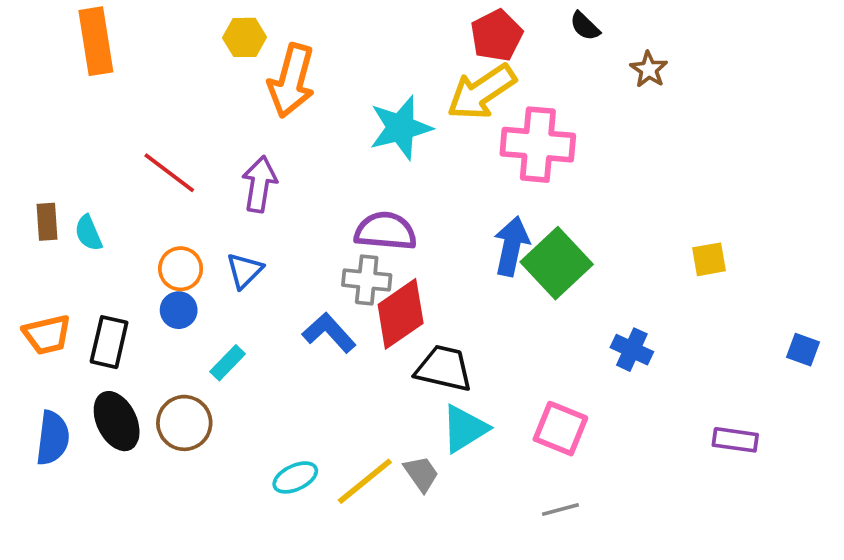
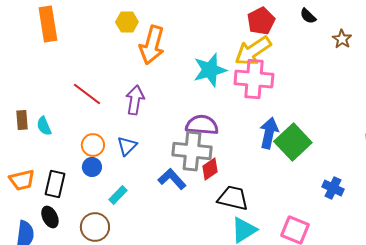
pink cross: (538, 145) -> (254, 79), moved
gray cross: (367, 280) -> (192, 151), size x1.5
red diamond: (401, 314) -> (210, 169), size x0.6
black ellipse: (117, 421) -> (50, 217), moved, size x0.7

